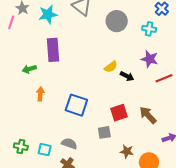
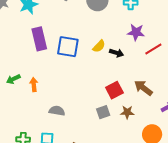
green arrow: (29, 69) -> (13, 79), moved
blue square: (76, 105) -> (68, 47), moved
gray semicircle: (69, 144) -> (57, 111), moved
brown star: (127, 151) -> (127, 112), moved

